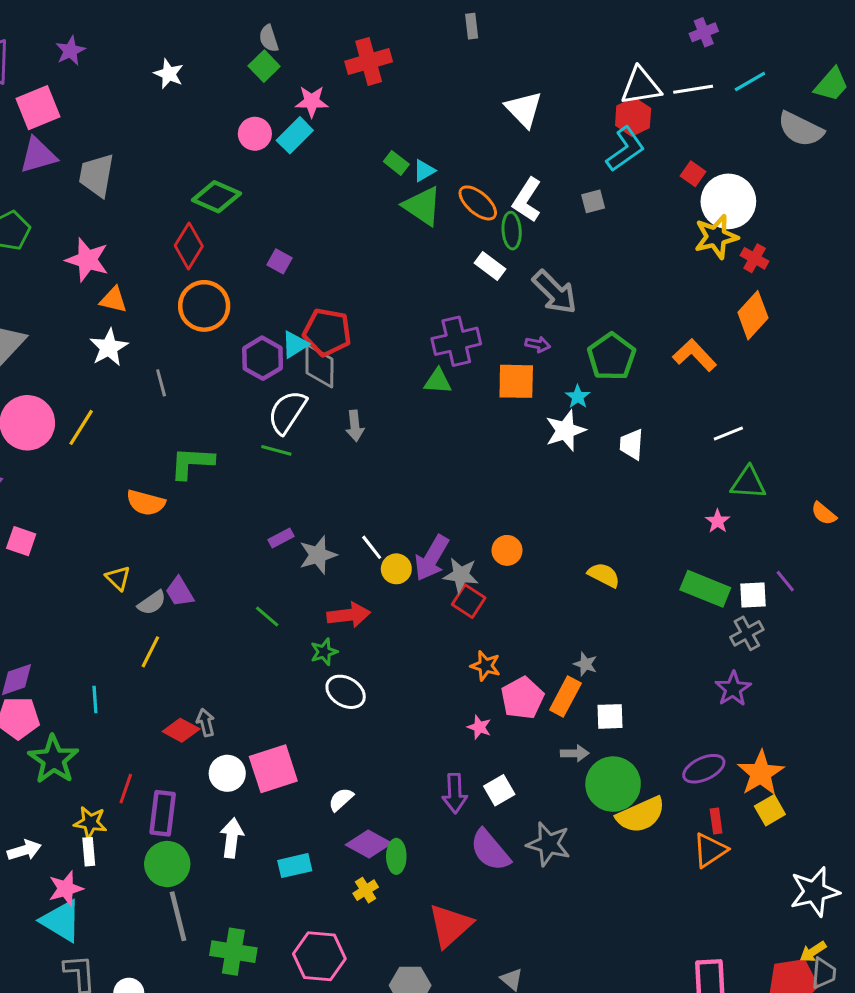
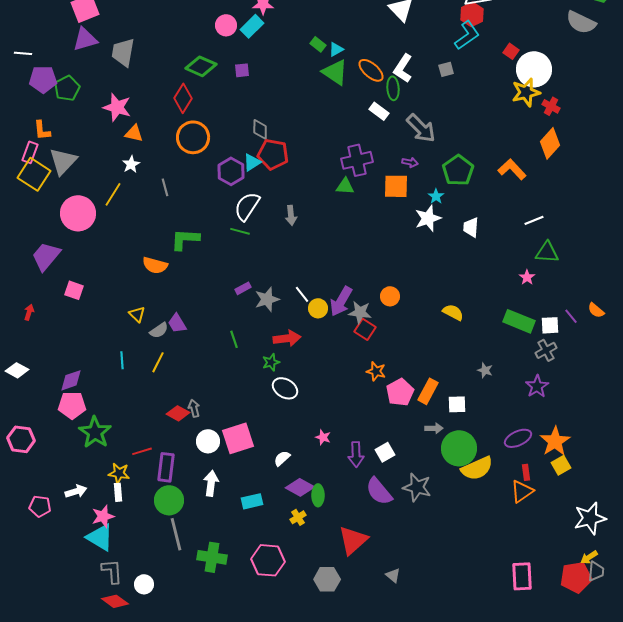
purple square: (279, 261) -> (242, 70), moved, turned -35
white star: (109, 347) -> (131, 164), size x0.7
gray diamond: (319, 366) -> (260, 129), moved, size x0.7
yellow line: (81, 427) -> (113, 194), moved
orange semicircle: (824, 513) -> (596, 310), moved
green line: (267, 616) -> (234, 339), turned 30
gray star: (585, 664) -> (485, 370), moved
cyan line: (95, 700) -> (122, 360), moved
pink star: (479, 727) -> (323, 437), moved
red line: (126, 789) -> (142, 451), turned 54

